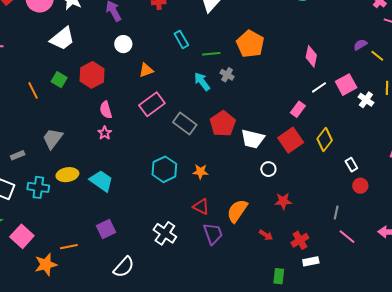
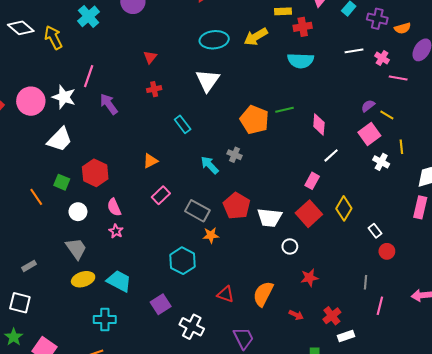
white circle: (123, 44) -> (78, 212), moved
green line: (211, 54) -> (285, 110), moved
pink square: (346, 85) -> (369, 134), moved
pink rectangle: (152, 104) -> (161, 195), size x0.7
gray trapezoid: (53, 139) -> (76, 249), moved, turned 115
orange star: (200, 172) -> (211, 235), moved
cyan cross: (38, 187) -> (105, 320), moved
purple square: (106, 229) -> (161, 304), moved
purple trapezoid: (213, 234) -> (243, 338), moved
pink line: (347, 237) -> (380, 306), turned 72

